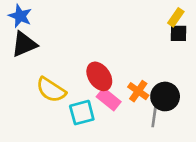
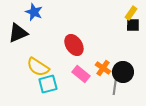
blue star: (20, 16) -> (34, 12), moved
red ellipse: (99, 76) -> (74, 45), moved
cyan square: (82, 113) -> (48, 84), moved

